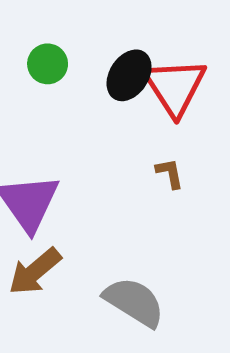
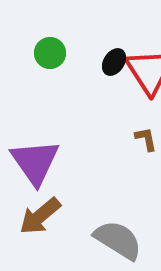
black ellipse: (129, 75) -> (114, 62), size x0.7

